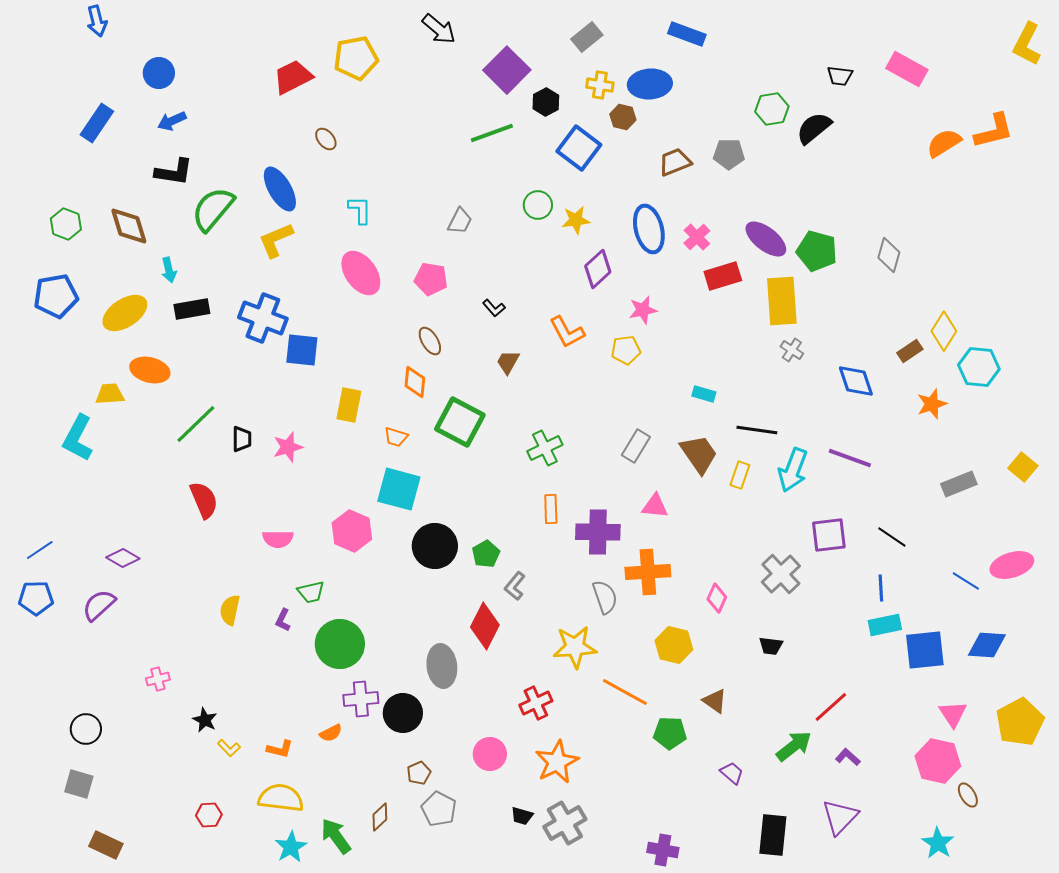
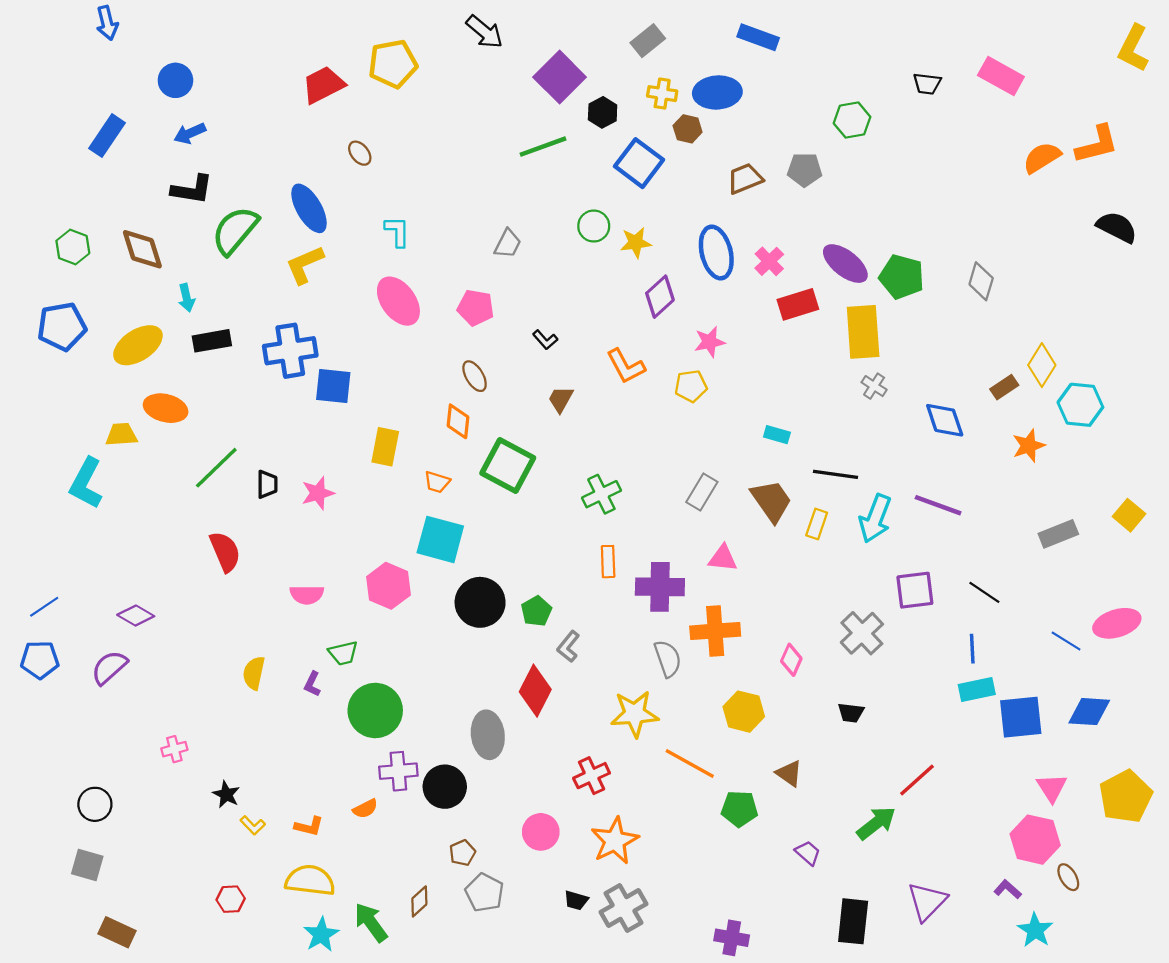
black semicircle: (814, 128) -> (1117, 227), moved, turned 66
blue cross: (263, 318) -> (290, 351), turned -30
purple L-shape: (848, 757) -> (1008, 889), moved

